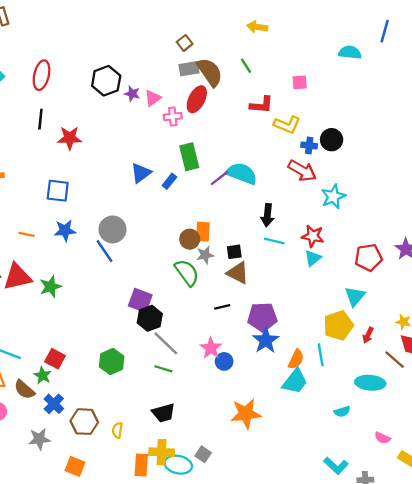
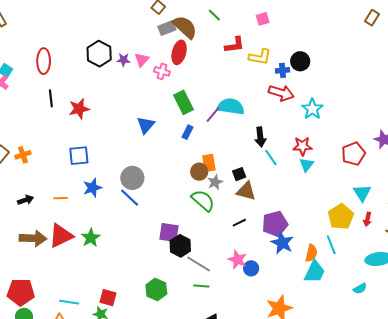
pink cross: (173, 117) -> (162, 71), turned 35
blue rectangle: (169, 181) -> (187, 132), moved
cyan line: (274, 241) -> (271, 158), turned 54
cyan triangle: (355, 296) -> (362, 193), moved

